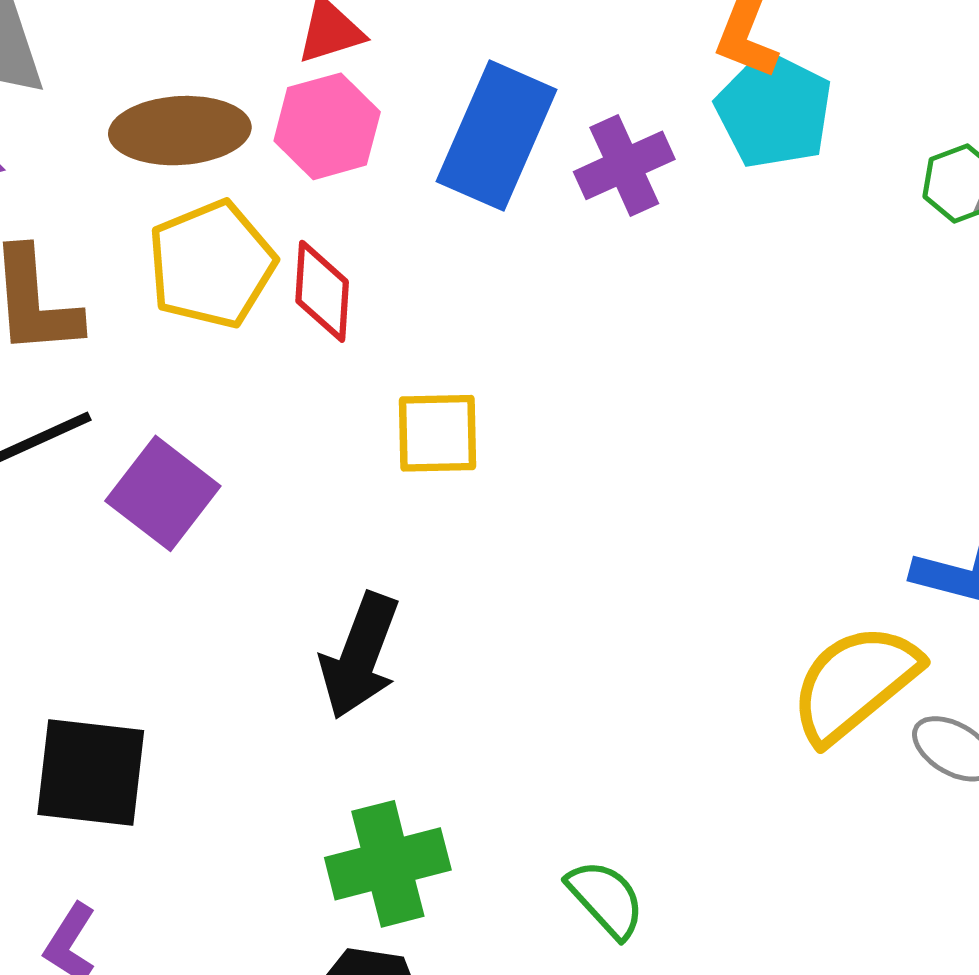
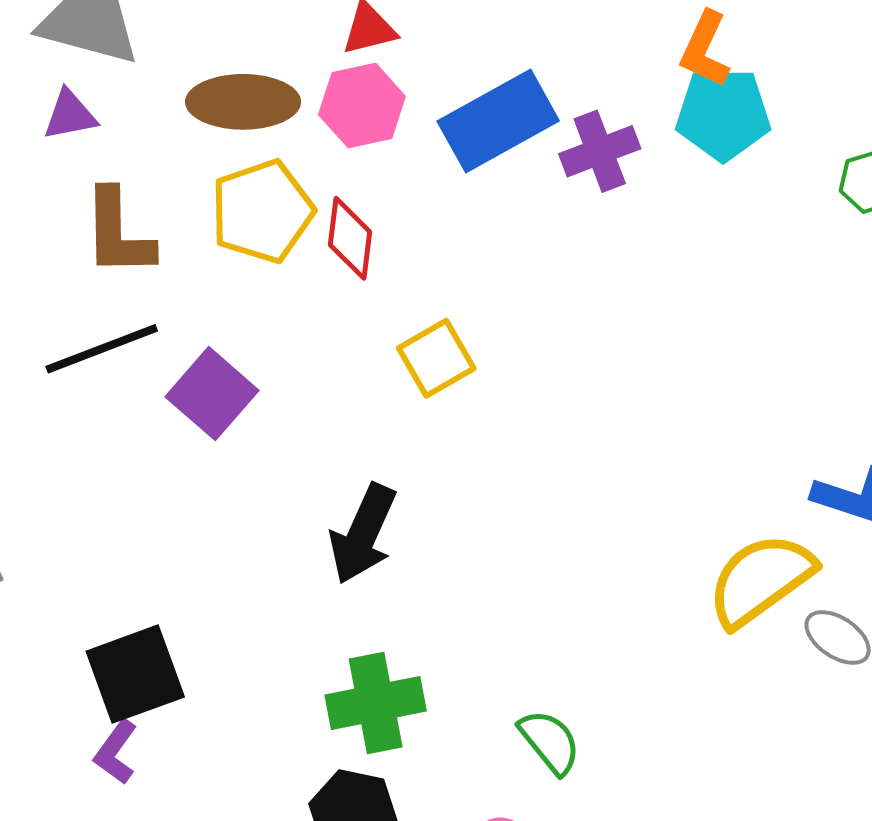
cyan pentagon: (774, 110) -> (723, 114), turned -30
blue rectangle: (497, 135) -> (498, 121), turned 34
yellow square: (438, 433) -> (436, 358), turned -32
black square: (91, 772) -> (135, 674), moved, turned -30

